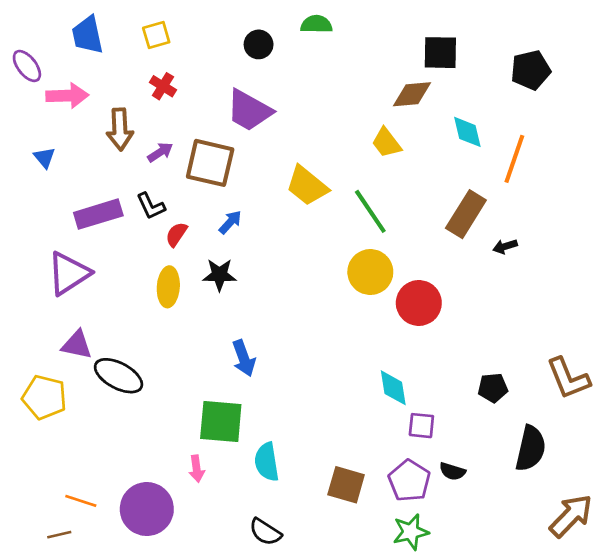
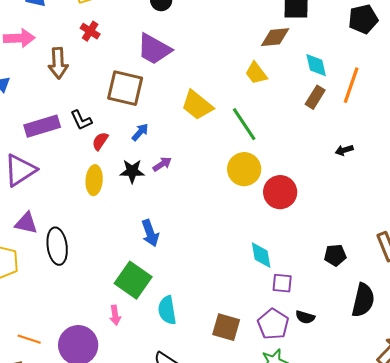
purple arrow: (160, 152) -> (162, 164), moved
brown rectangle: (466, 214) -> (315, 97), moved, size x0.7
black ellipse: (118, 376) -> (57, 246), turned 54
green square: (221, 421) -> (133, 280), turned 30

